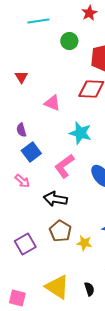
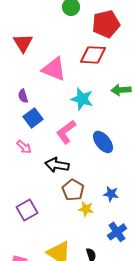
red triangle: (21, 77) -> (23, 43), size x1.5
pink triangle: (52, 103) -> (54, 69), size x1.5
brown pentagon: (60, 231) -> (73, 190), moved

